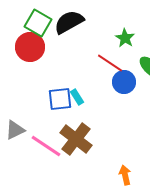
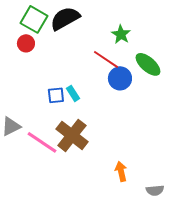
red circle: (30, 47) -> (26, 43), size x0.6
blue square: (60, 99) -> (56, 95), size x0.7

